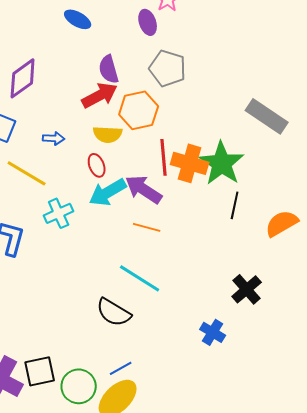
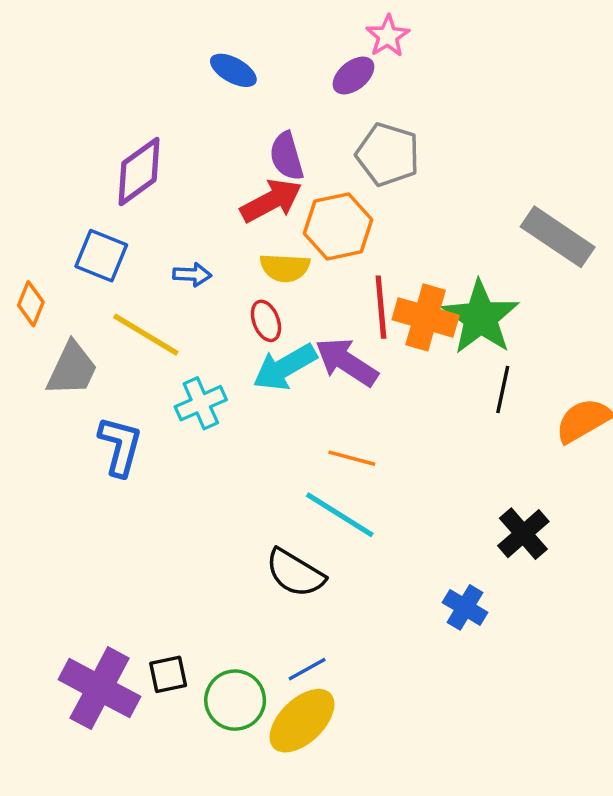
purple ellipse: (148, 22) -> (353, 75), turned 70
orange line: (147, 227) -> (352, 458), moved
black square: (40, 371) -> (168, 674), size x0.7

